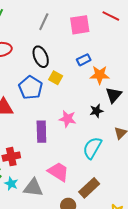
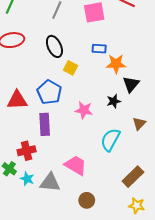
blue rectangle: (84, 60) -> (99, 49), turned 32
blue pentagon: (31, 88) -> (49, 92), moved
purple rectangle: (41, 132) -> (45, 124), moved
brown rectangle: (89, 188) -> (133, 177), moved

